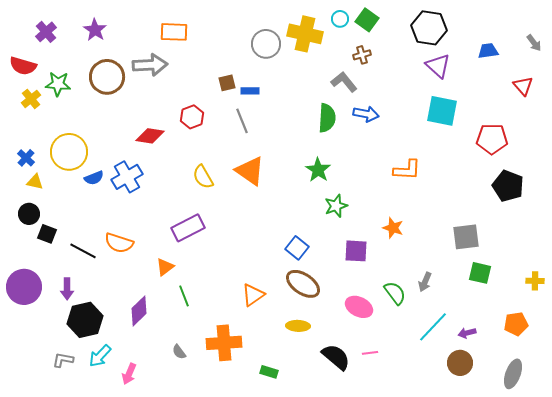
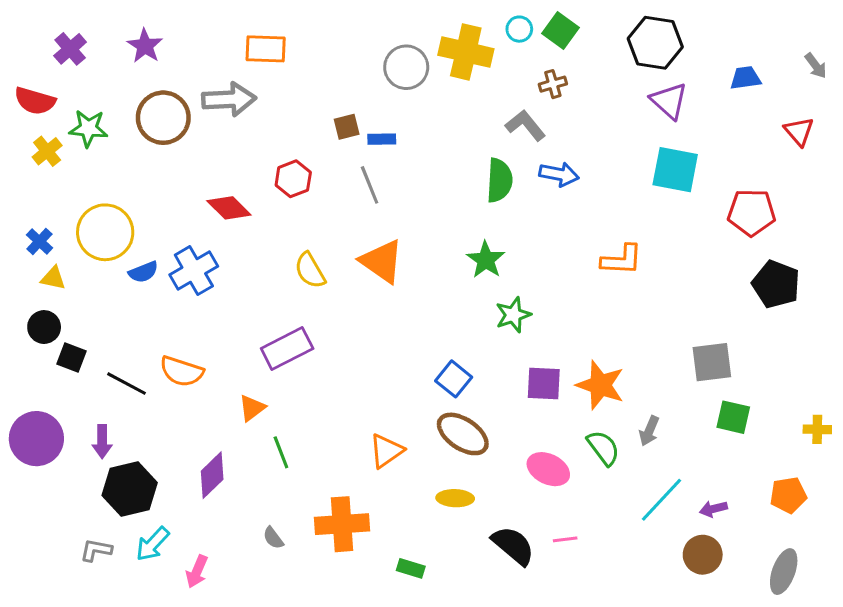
red diamond: (150, 136) -> (229, 208), turned 36
orange star: (393, 228) -> (600, 385), moved, size x1.5

